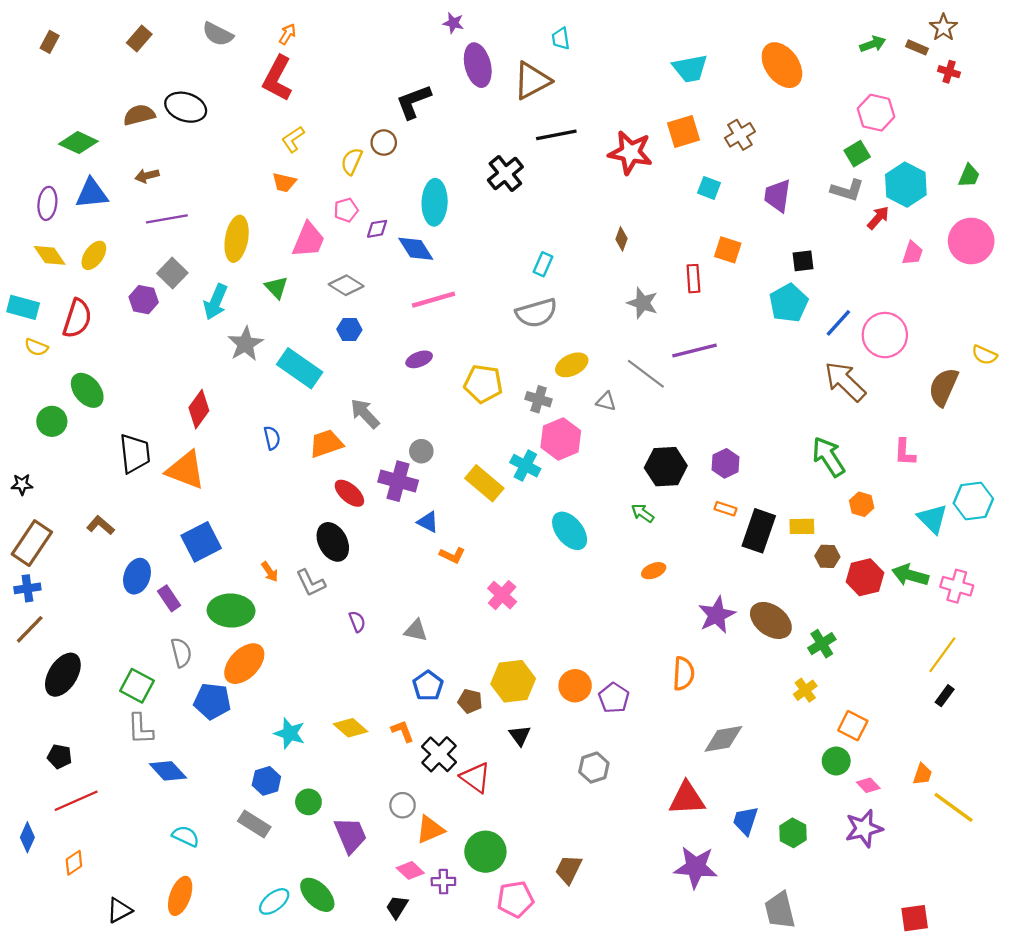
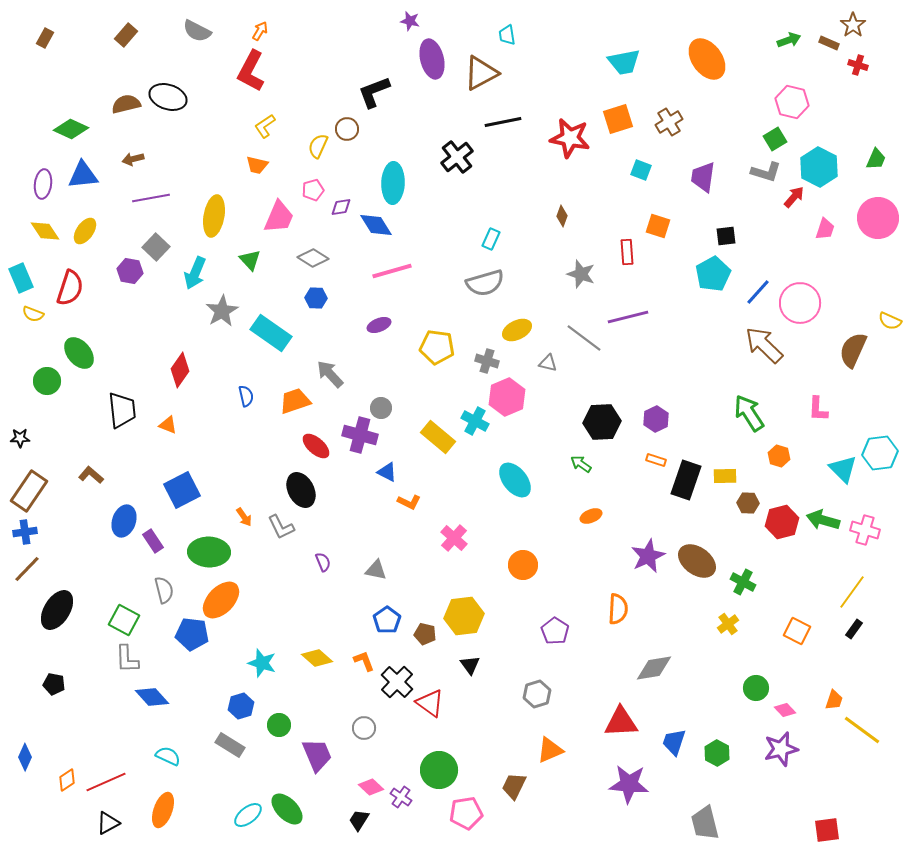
cyan rectangle: (23, 307) -> (21, 278), turned 52
orange triangle: (186, 470) -> (168, 425), size x0.5
green cross: (822, 644) -> (743, 582), turned -30
orange circle: (575, 686) -> (523, 565), moved
orange square: (853, 726) -> (797, 631), moved
red line: (76, 801) -> (106, 782), moved
orange triangle: (430, 830) -> (550, 750), moved
purple cross: (443, 882) -> (401, 797), turned 35

